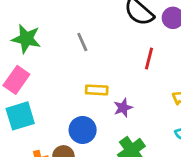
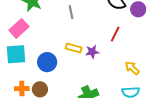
purple star: (123, 108) -> (92, 52), moved
blue circle: (83, 130) -> (47, 62), moved

